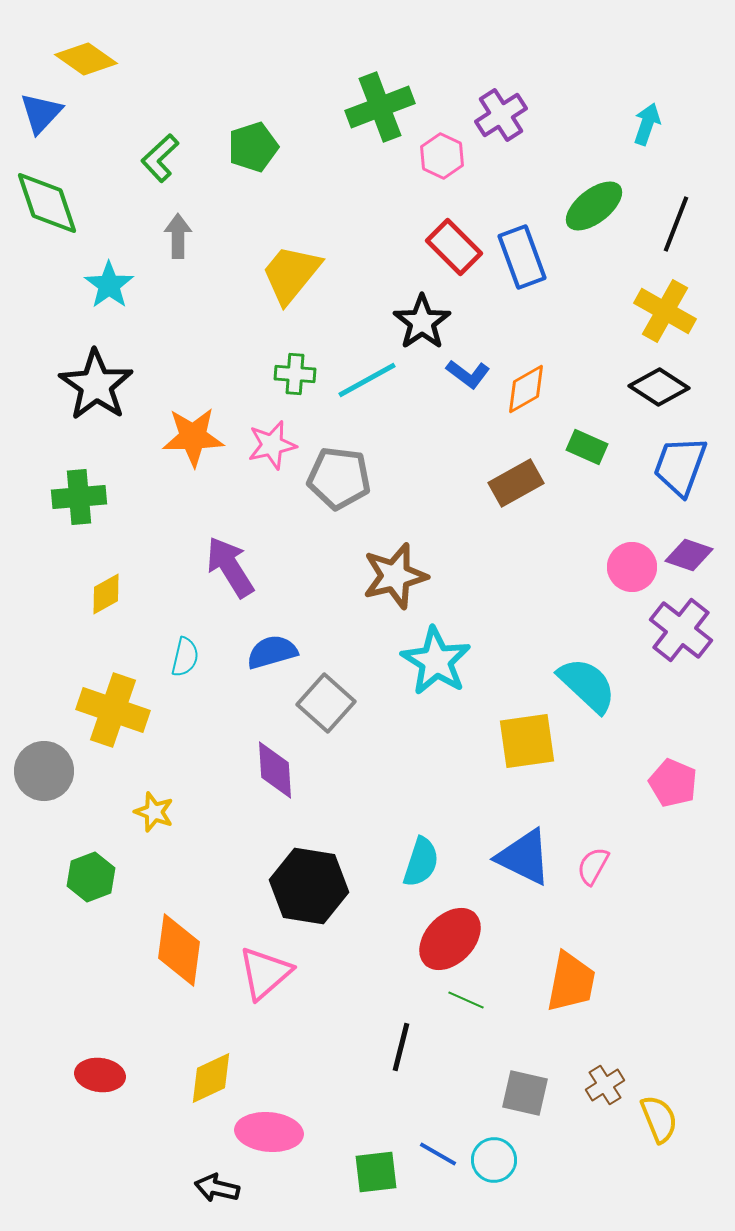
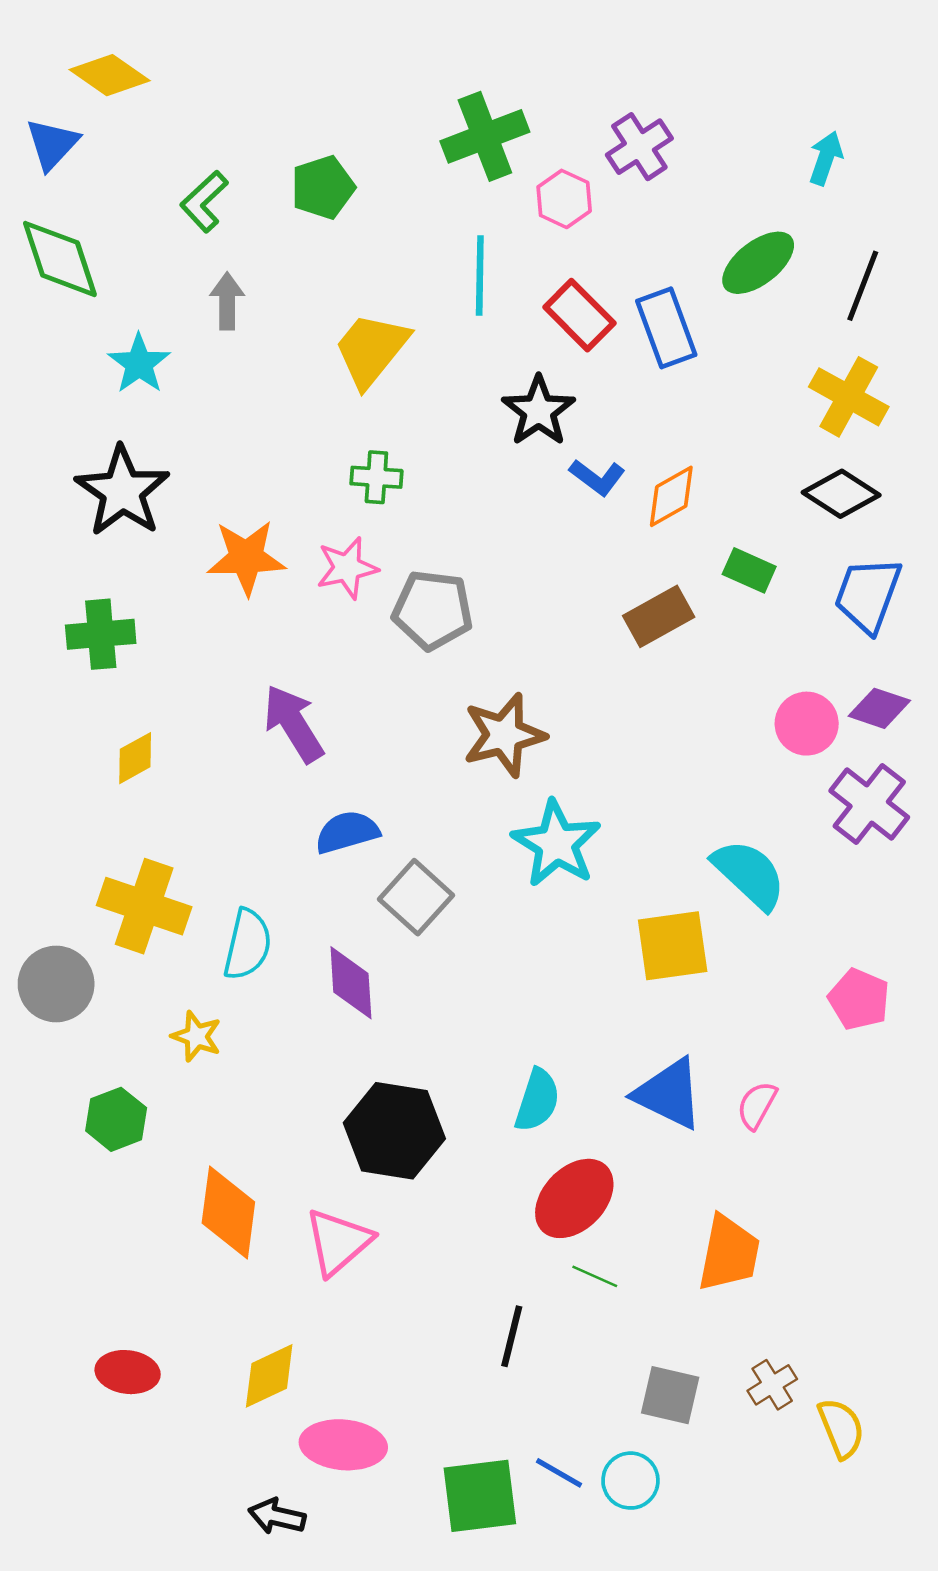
cyan line: (367, 380) -> (480, 276), moved, turned -60
cyan semicircle: (185, 657) -> (248, 944), moved, size x1.4
green square: (376, 1172) -> (480, 1496), size x1.4

